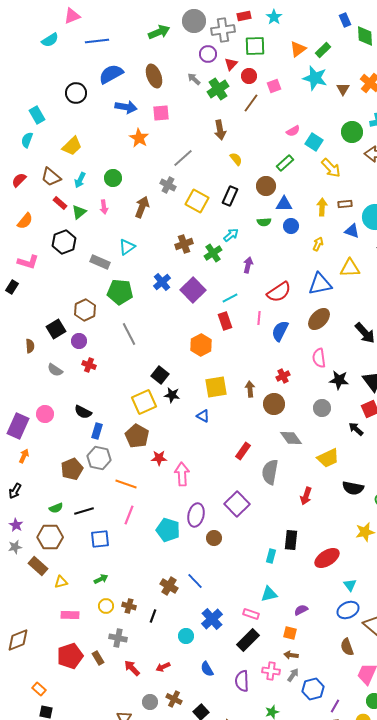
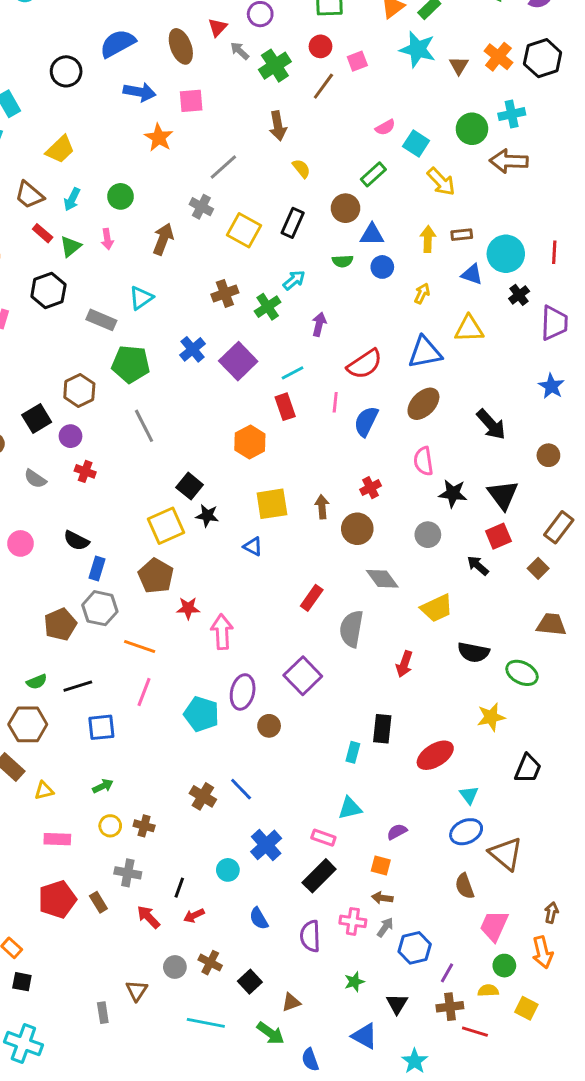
red triangle: (231, 64) -> (218, 27), moved
black line: (153, 616) -> (179, 888), moved

